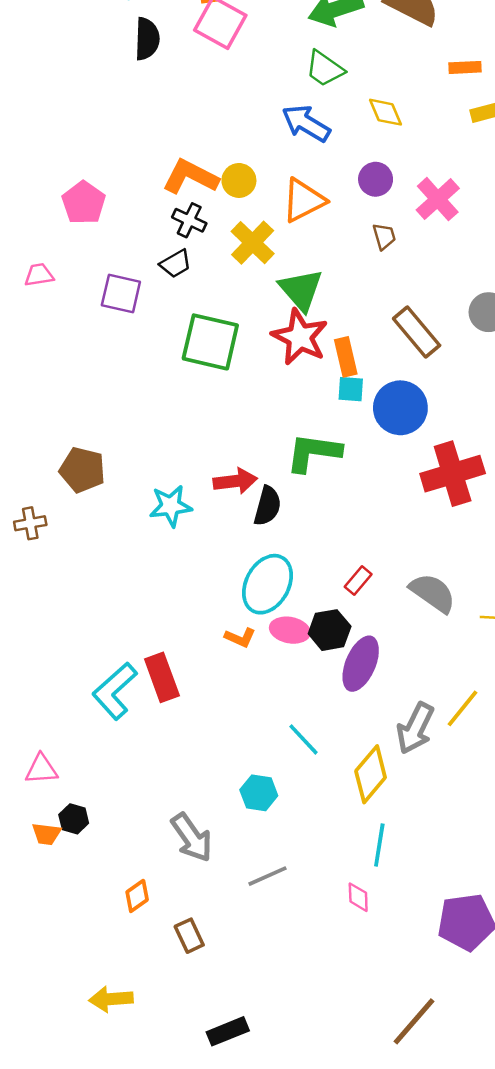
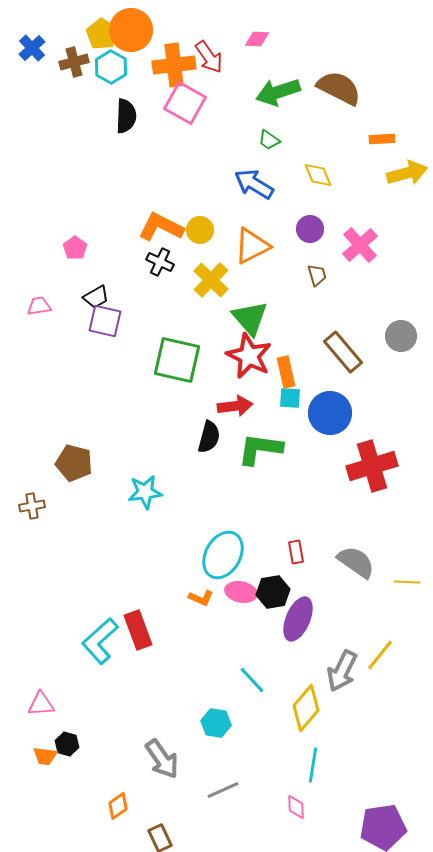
green trapezoid: (325, 69) -> (269, 140), size x0.7
pink pentagon: (84, 203) -> (75, 248), size x0.7
black trapezoid: (176, 264) -> (96, 297), moved
red arrow: (235, 481) -> (235, 406), moved
black semicircle: (267, 506) -> (209, 437), moved
red rectangle: (358, 580) -> (296, 552), turned -50

